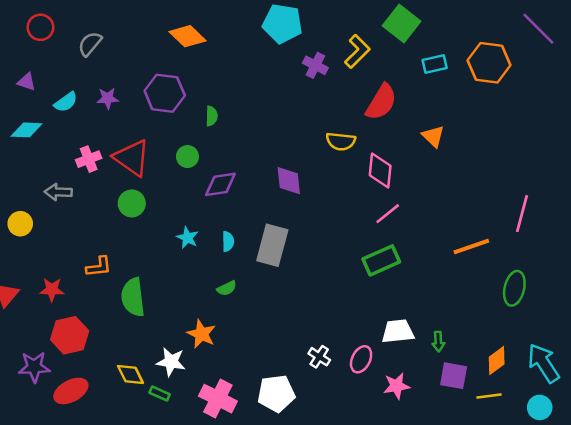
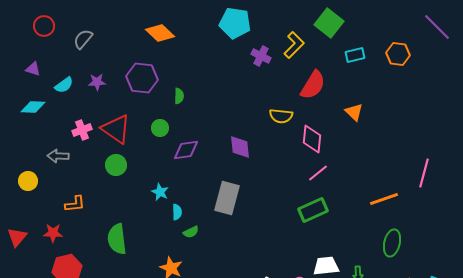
orange hexagon: (489, 63) -> (398, 54), size x0.7
cyan semicircle: (228, 241) -> (177, 212), moved
orange L-shape: (99, 267) -> (75, 204), moved
green ellipse: (514, 288) -> (392, 243), moved

